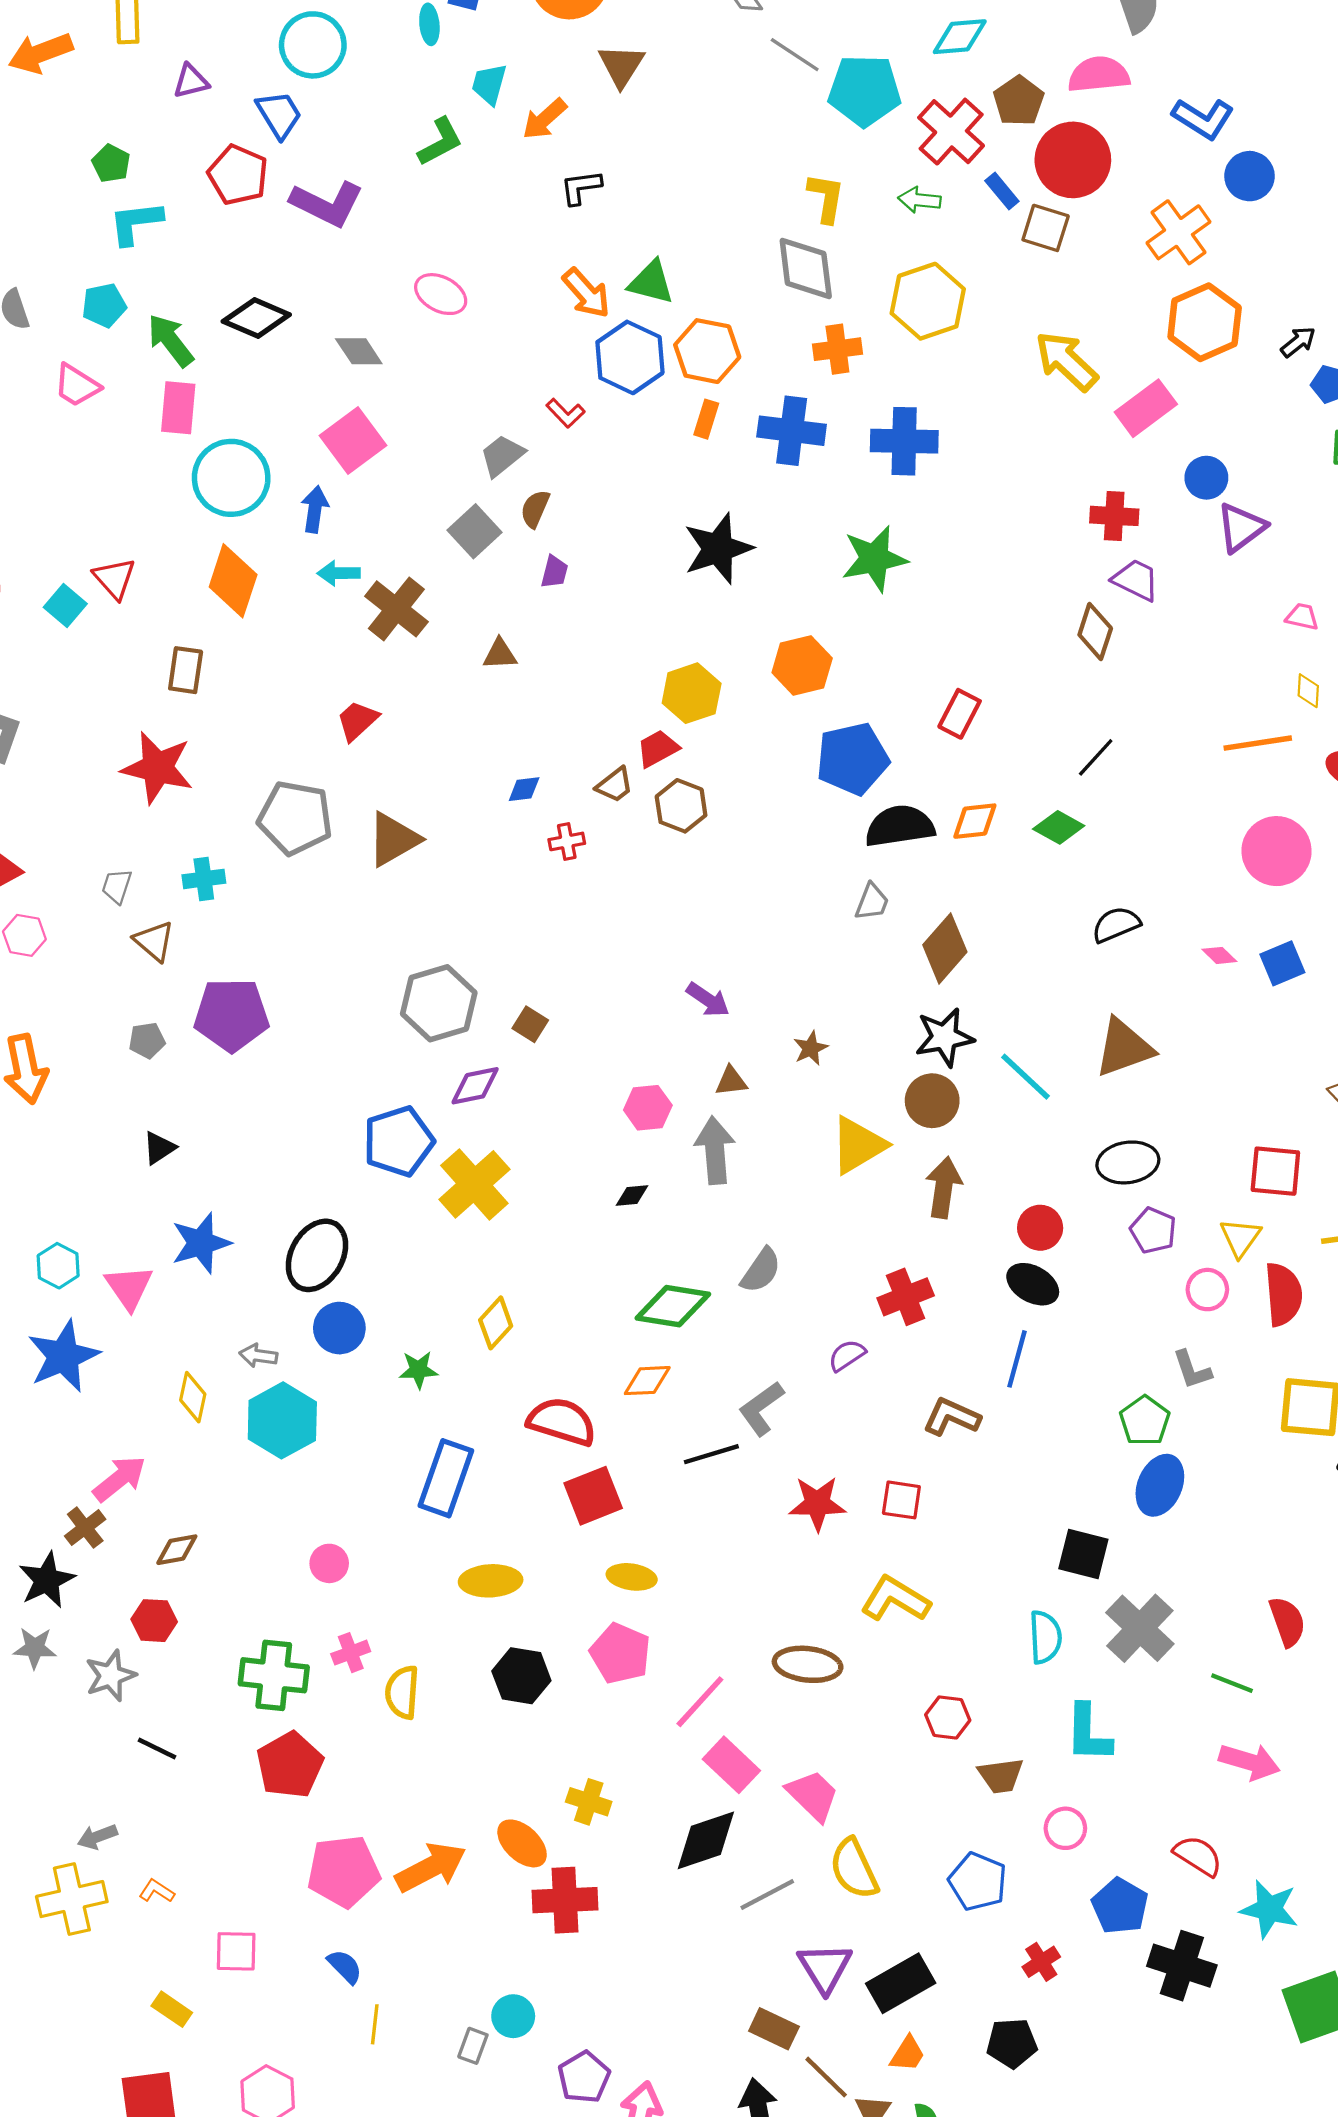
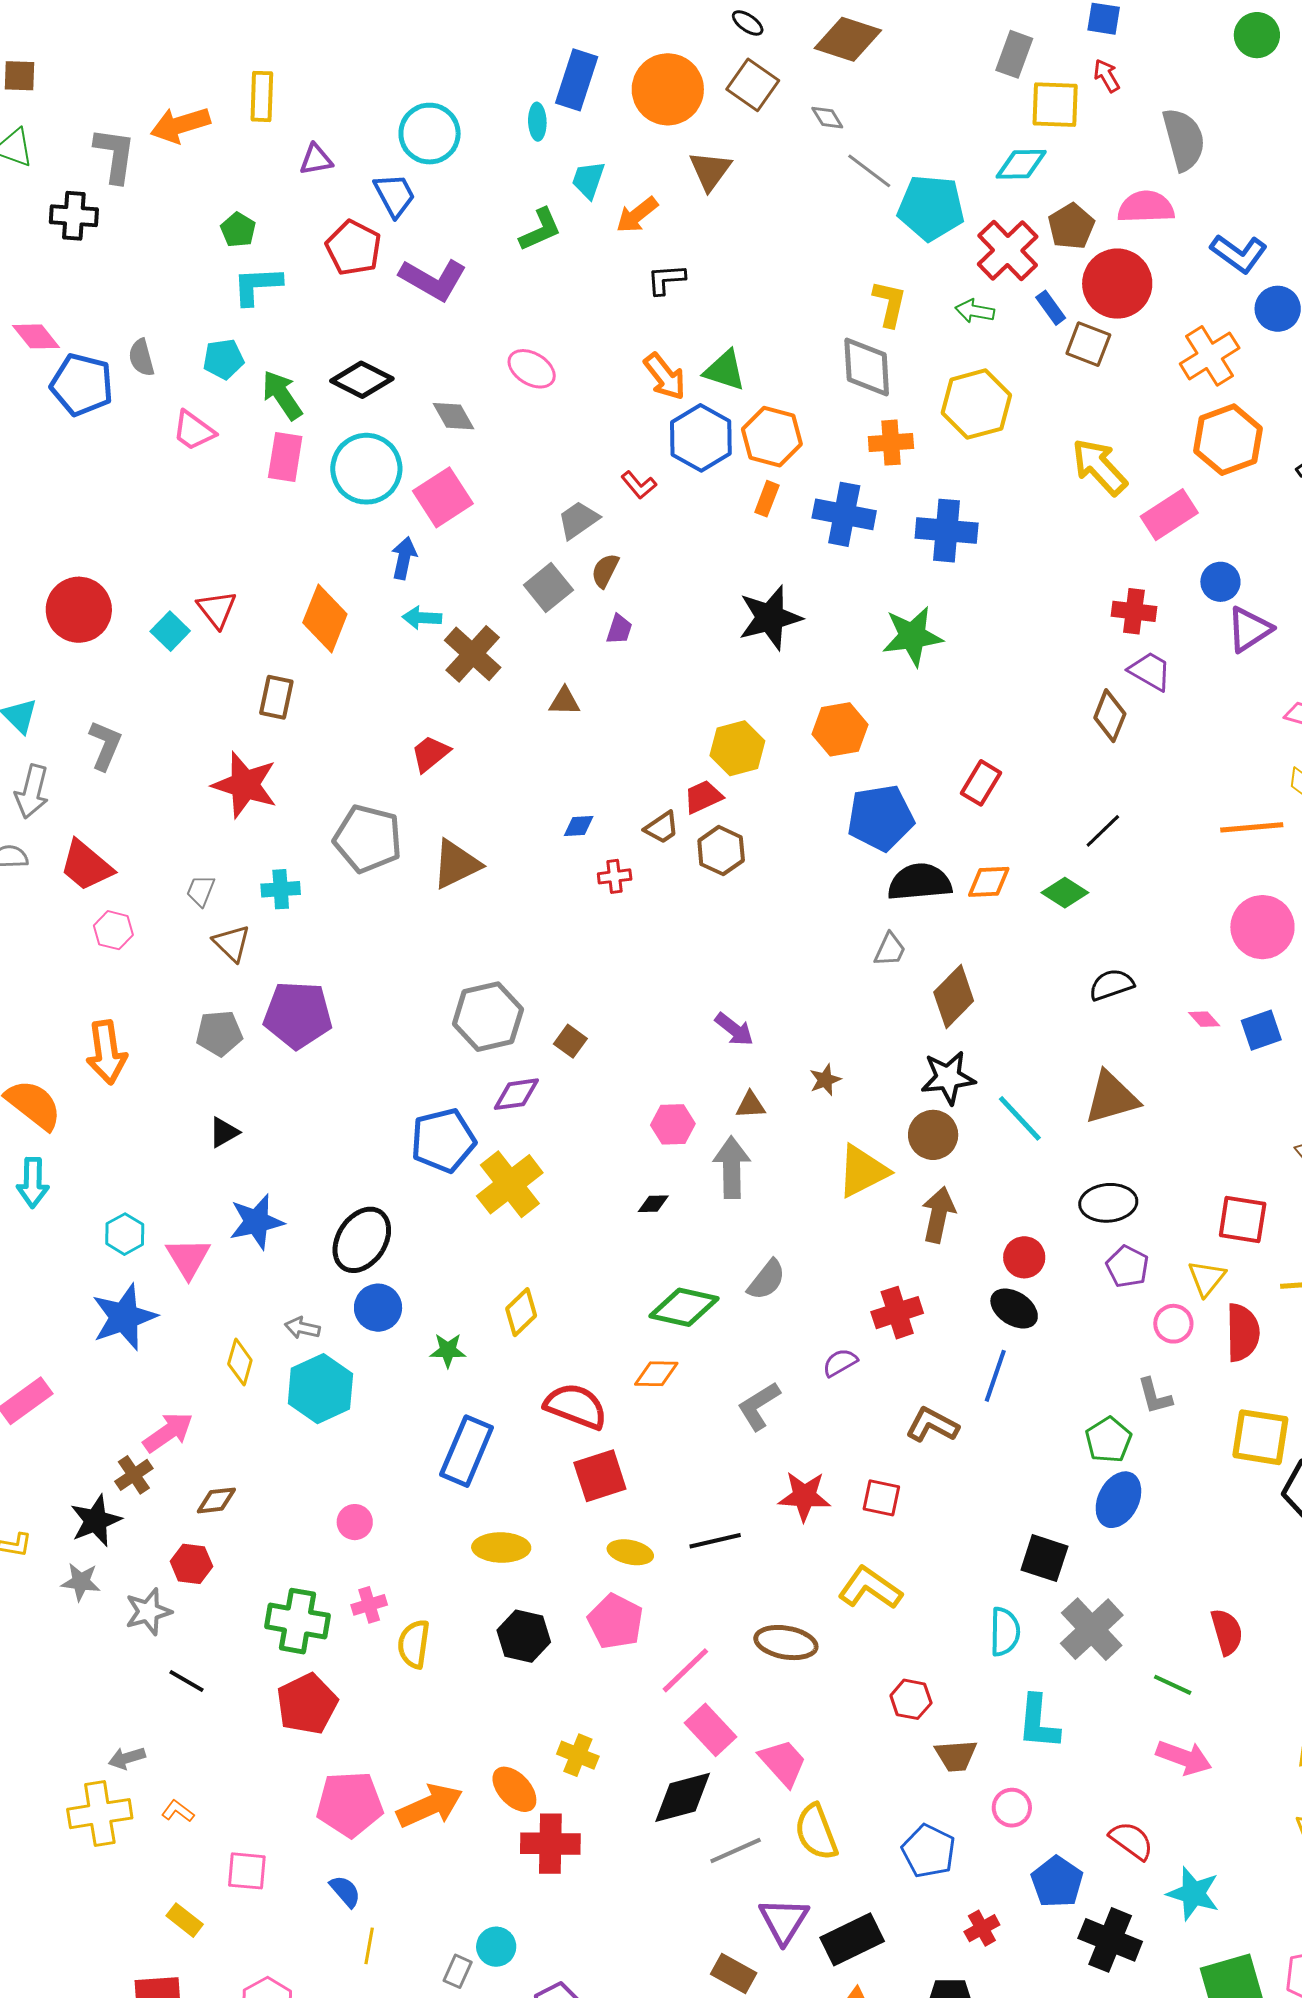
cyan circle: (231, 478) -> (366, 469), moved
gray pentagon: (147, 1040) -> (219, 1033), size x1.4
black line: (711, 1454) -> (715, 1541), moved

